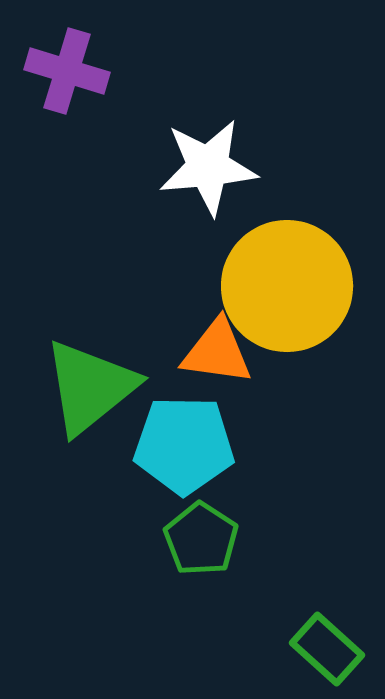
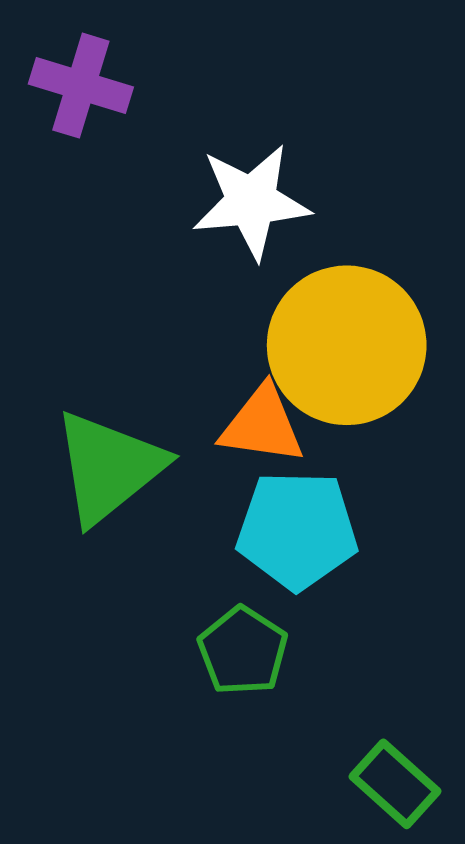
cyan pentagon: (184, 445) -> (297, 530), moved

